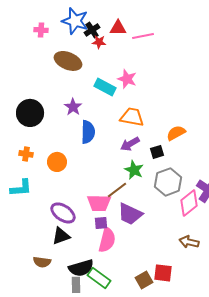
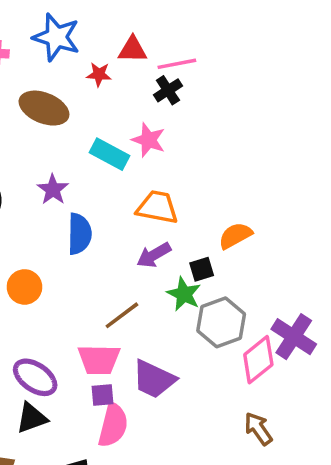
black cross: (92, 30) -> (168, 90), moved
green star: (134, 170) -> (184, 294), moved
brown line: (117, 190) -> (122, 315), moved
brown arrow: (189, 242) -> (258, 429), turned 42

